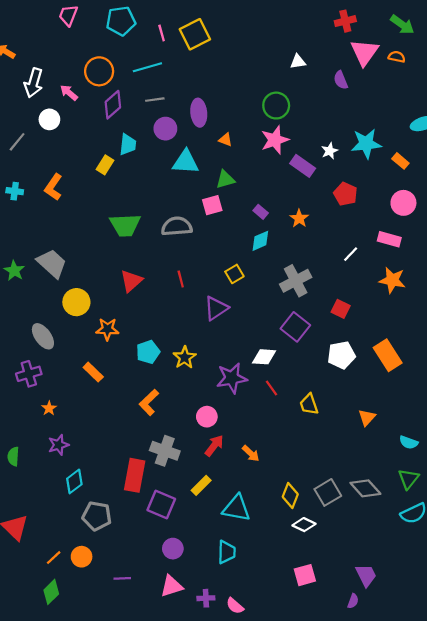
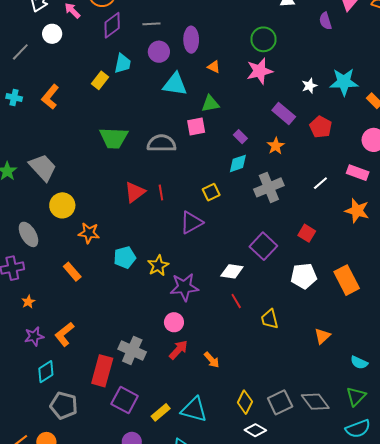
purple rectangle: (303, 166) -> (284, 113), moved
red triangle: (131, 281) -> (135, 192), moved
gray cross: (296, 281) -> (269, 187), moved
purple star: (232, 378) -> (184, 287), moved
orange L-shape: (149, 402) -> (64, 334), moved
yellow rectangle: (201, 485) -> (161, 412), moved

